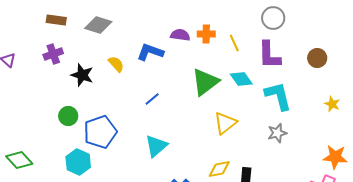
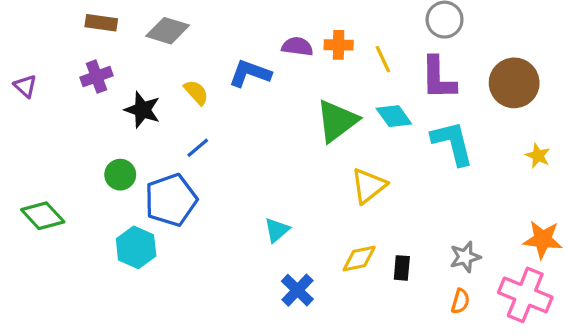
brown circle: (317, 58) -> (514, 83), size x1.6
blue line: (152, 99) -> (198, 148), moved
gray star: (277, 133) -> (465, 257), moved
cyan triangle: (156, 146) -> (277, 230), moved, size x0.7
green diamond: (19, 160) -> (43, 216), moved

